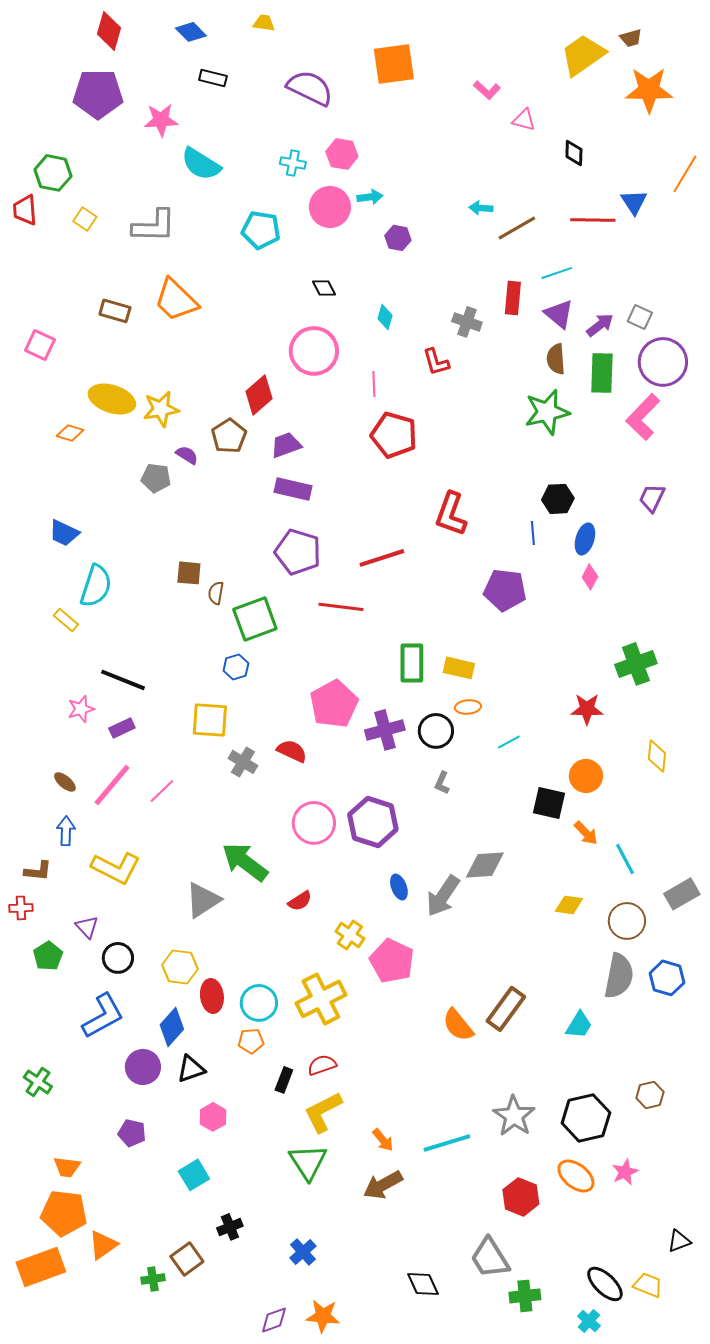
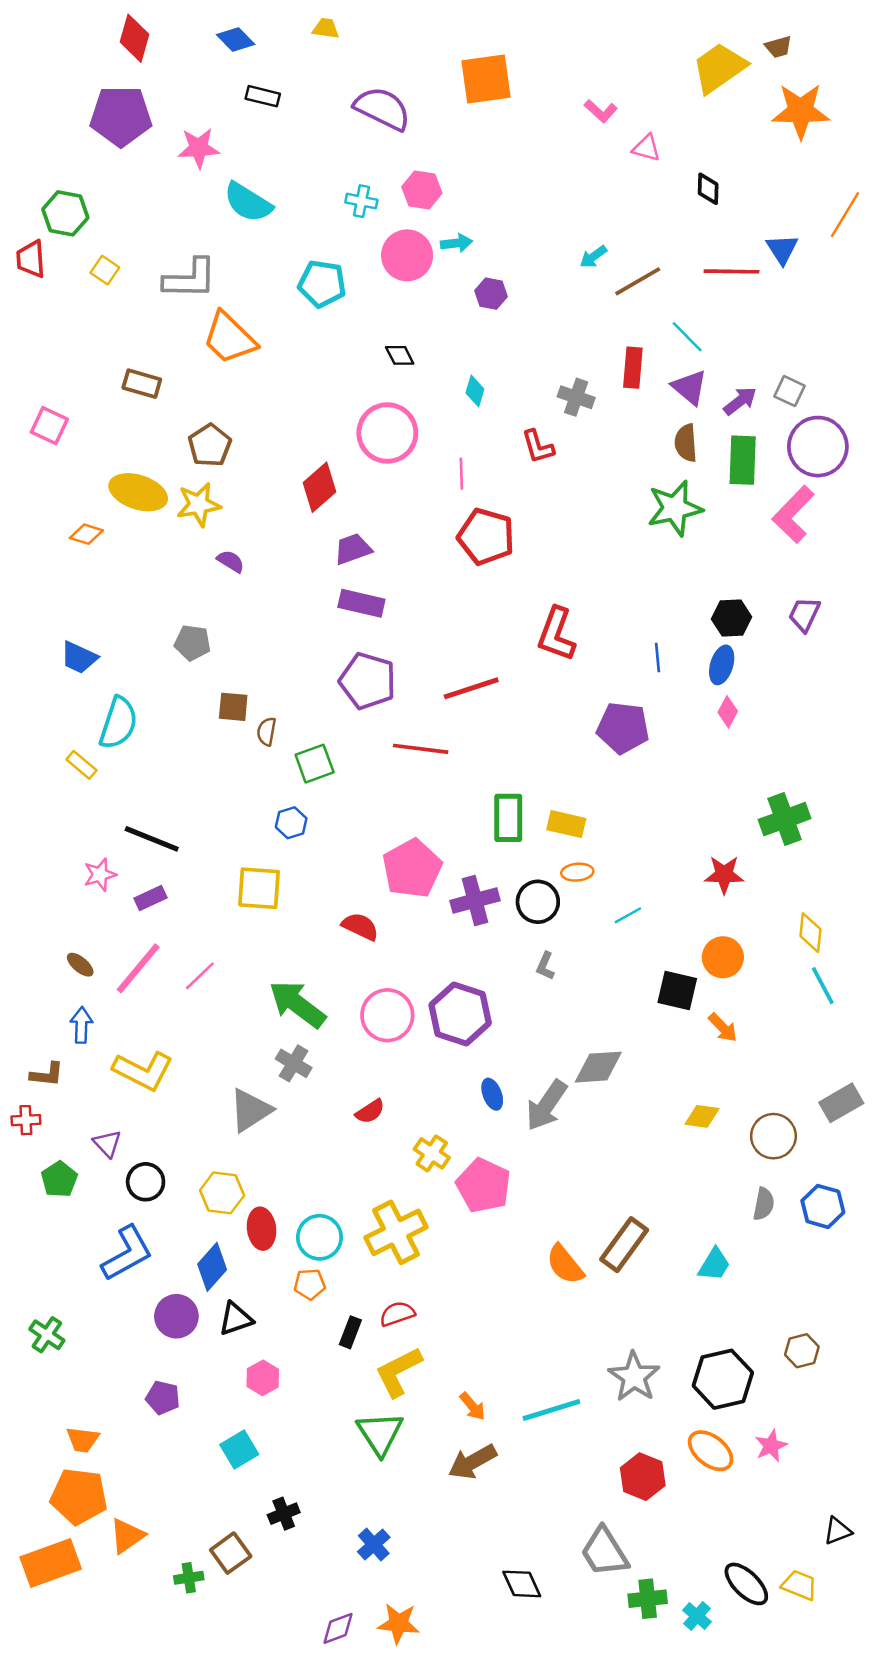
cyan arrow: (481, 208) -> (593, 257), turned -40
cyan line: (557, 273) -> (687, 337), turned 64
orange trapezoid: (176, 300) -> (229, 338), moved
brown pentagon: (229, 436) -> (210, 445), moved
gray pentagon: (156, 478) -> (192, 643), moved
black hexagon: (558, 499) -> (732, 618), moved
green square: (255, 619) -> (315, 764), size x0.7
gray cross: (243, 762) -> (294, 1063), moved
cyan line: (625, 859) -> (823, 986), moved
green arrow: (245, 862) -> (297, 1004), moved
gray semicircle: (619, 976) -> (764, 1204), size x0.6
cyan cross: (589, 1321) -> (697, 1616), moved

